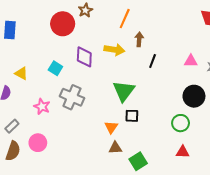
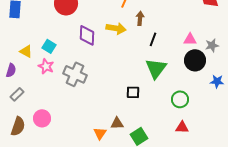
cyan square: (55, 68) -> (49, 46), moved
green triangle: (124, 91) -> (156, 68), moved
black circle: (194, 96) -> (195, 60), moved
pink star: (42, 107) -> (46, 66), moved
gray rectangle: (12, 126) -> (17, 94), moved
orange triangle: (111, 127) -> (100, 133), moved

